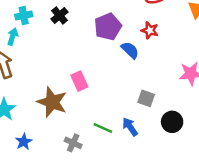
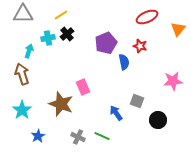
cyan cross: (24, 16) -> (48, 38), moved
blue semicircle: (130, 50) -> (124, 62), turned 35
blue arrow: (130, 127) -> (116, 113), moved
green line: (103, 128) -> (102, 136), moved

